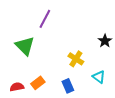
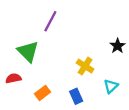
cyan triangle: (99, 77) -> (111, 86), turned 40
red semicircle: (17, 87) -> (13, 78), moved

